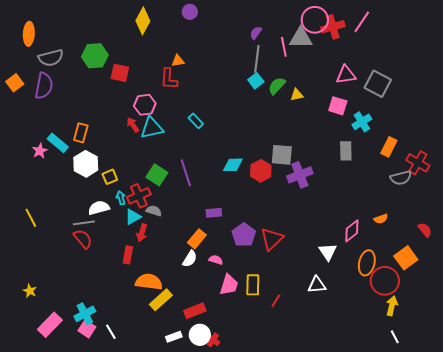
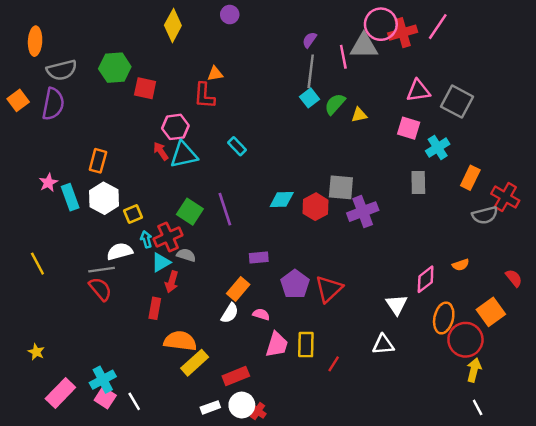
cyan rectangle: (58, 143) -> (70, 197), moved, turned 30

